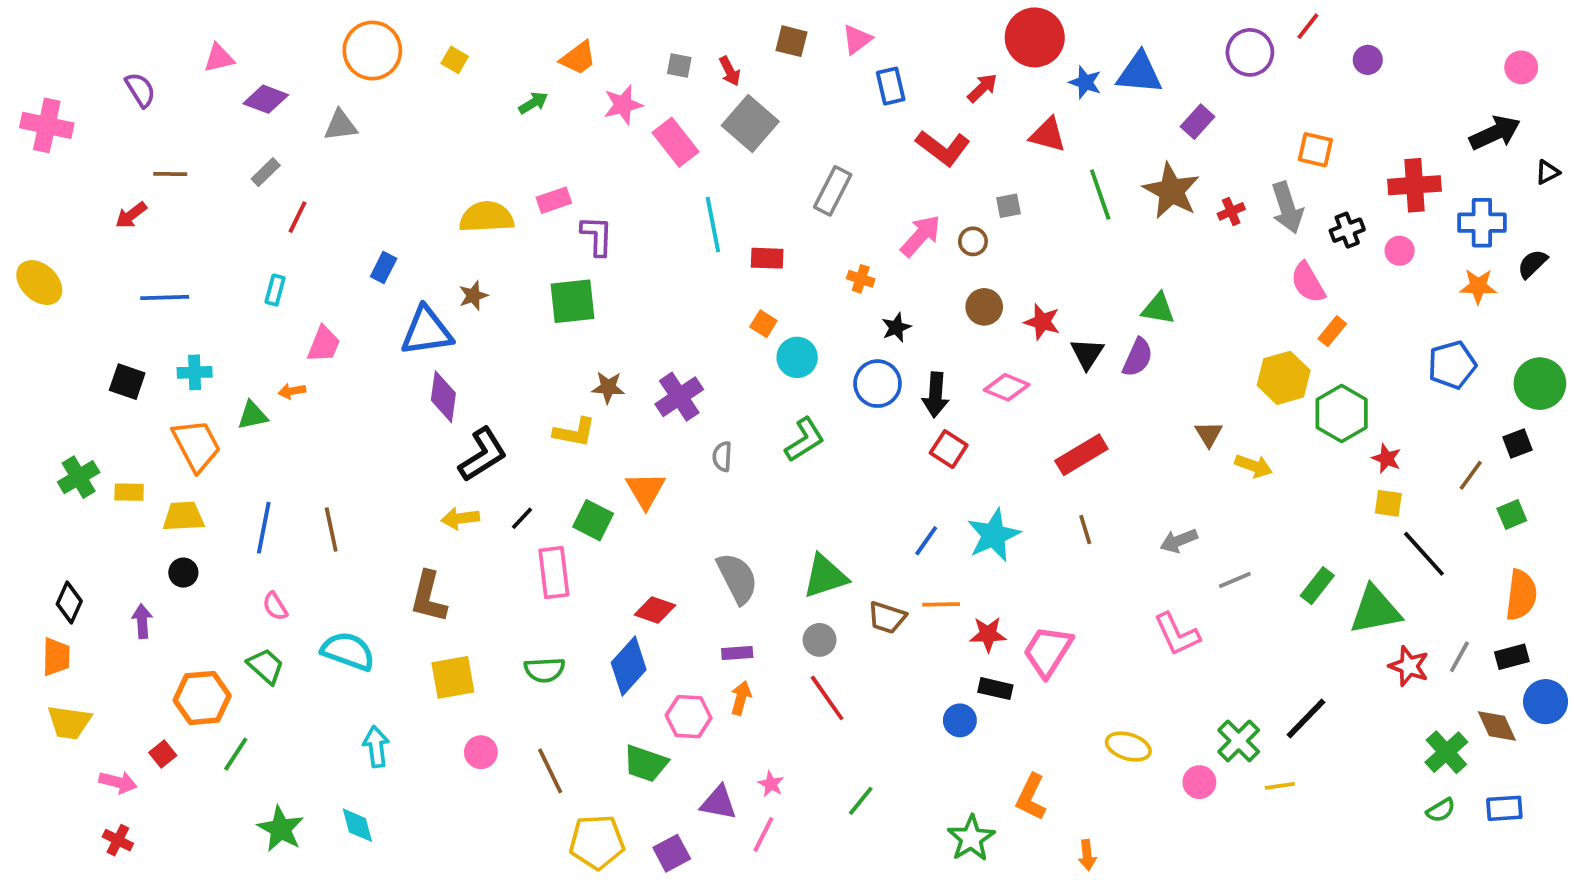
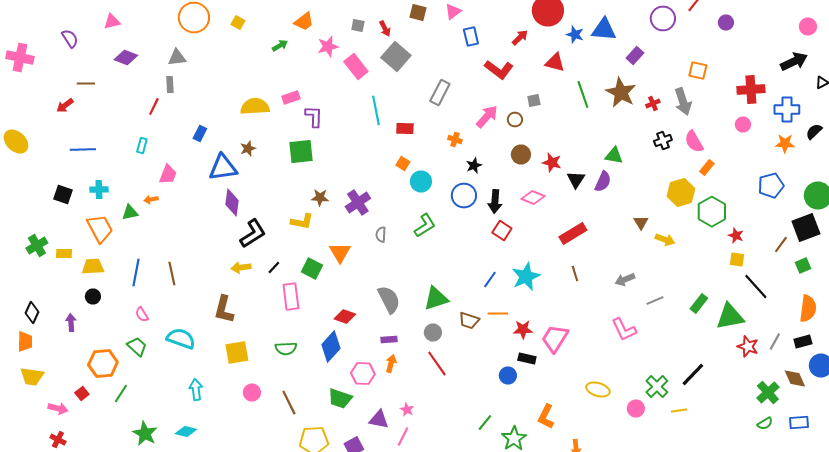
purple diamond: (266, 99) -> (126, 58), moved
gray rectangle: (266, 172) -> (170, 84), moved, turned -49
black cross: (1347, 230) -> (663, 140), moved
black square: (1517, 443) -> (806, 228), size x1.8
green line: (861, 801) -> (485, 422), moved
cyan diamond: (357, 825) -> (186, 432), turned -60

